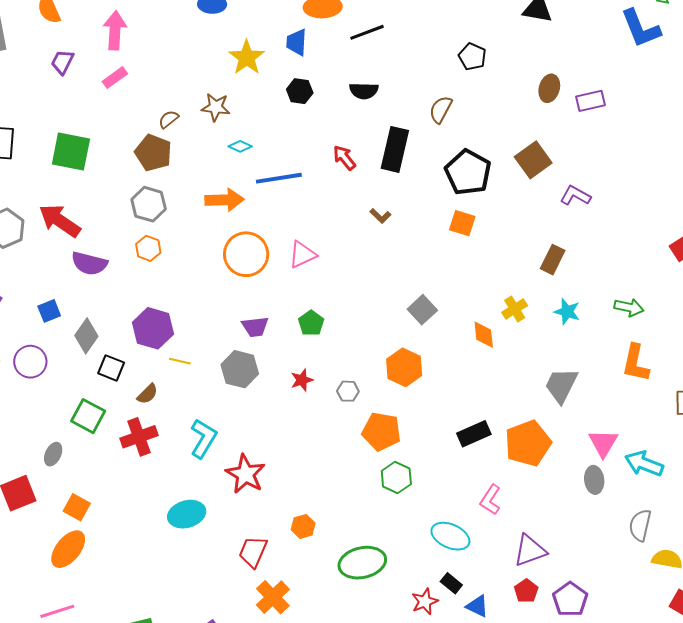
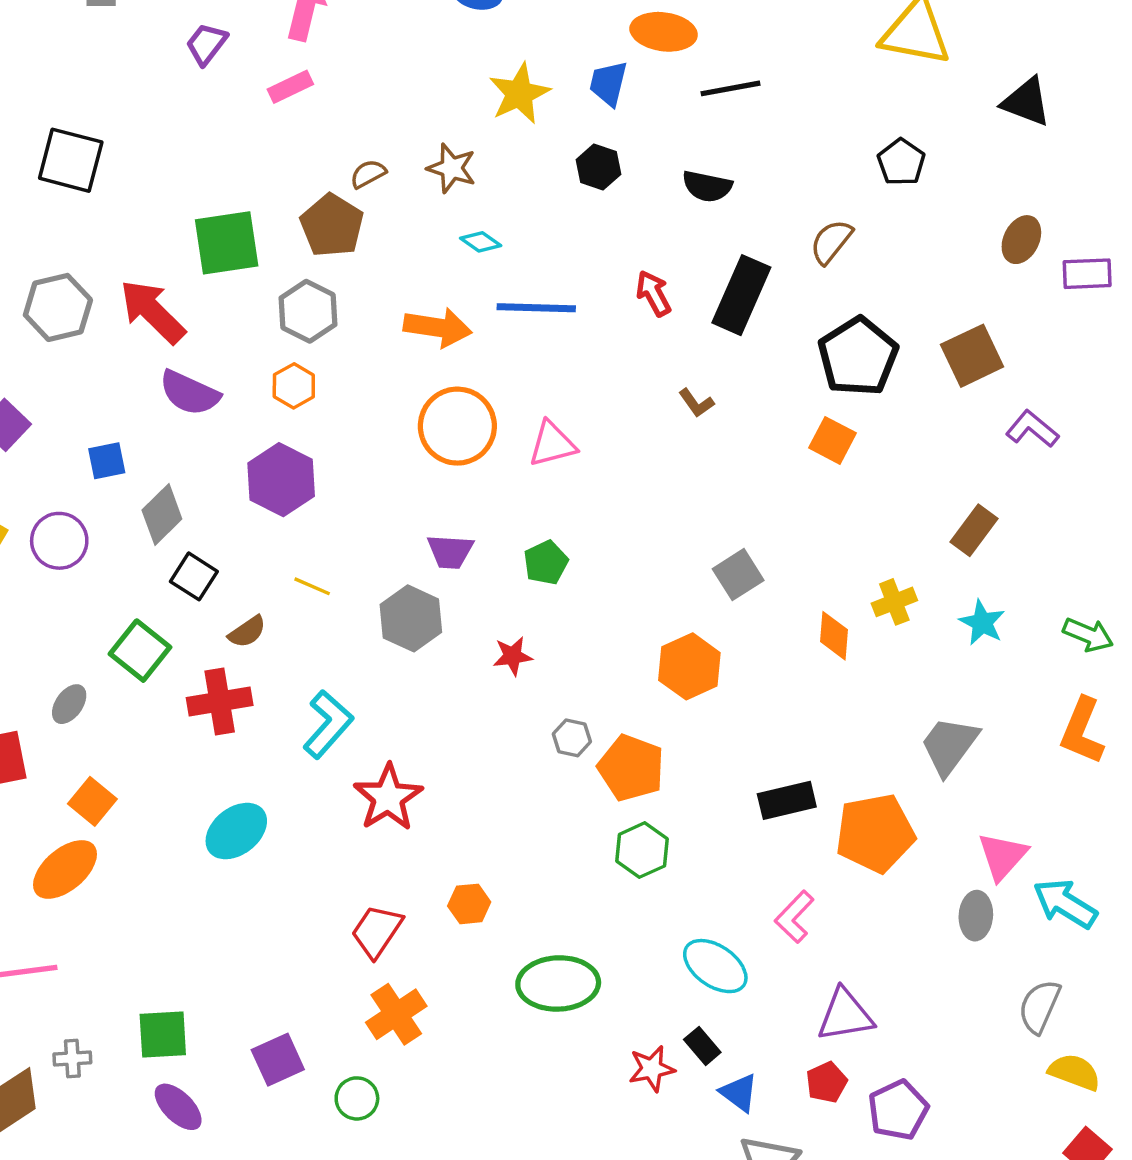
green square: (71, 152) -> (227, 243), moved, turned -30
purple hexagon: (153, 328) -> (281, 480), moved
gray hexagon: (348, 391) -> (572, 738), moved
cyan ellipse: (187, 514) -> (236, 831), moved, turned -33

